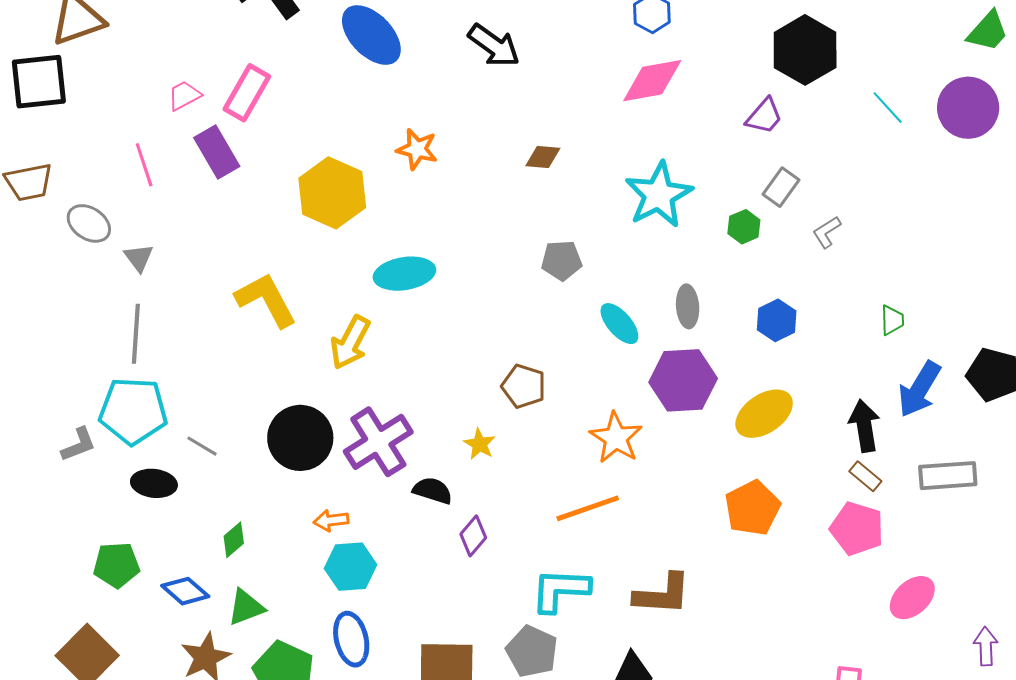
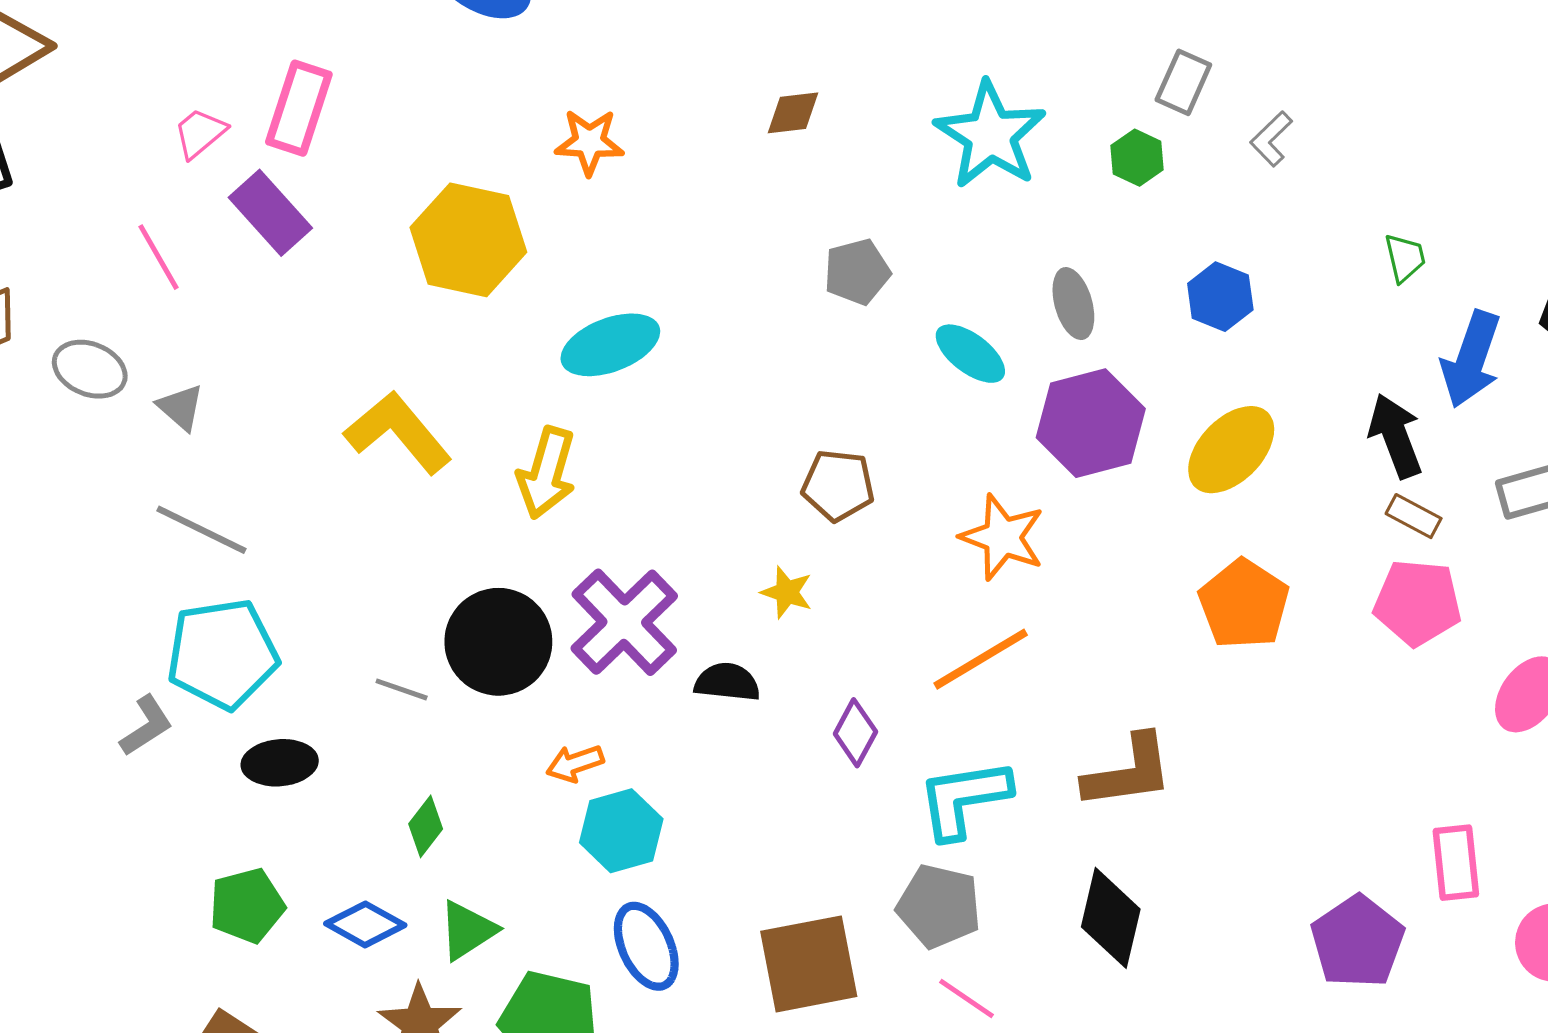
gray line: (136, 334) -> (201, 530), turned -56
gray line: (202, 446) -> (402, 689), moved
purple diamond: (473, 536) -> (855, 733), moved

